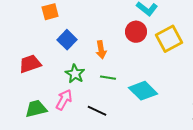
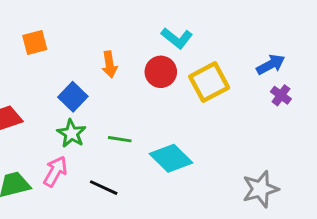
blue square: (67, 40) -> (73, 97), moved
orange arrow: (101, 50) -> (110, 64), moved

